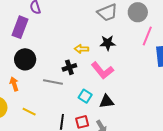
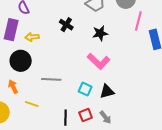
yellow arrow: (81, 49) -> (32, 37), moved
black cross: (69, 67) -> (66, 25), moved, turned -32
yellow line: (29, 112) -> (32, 104), moved

